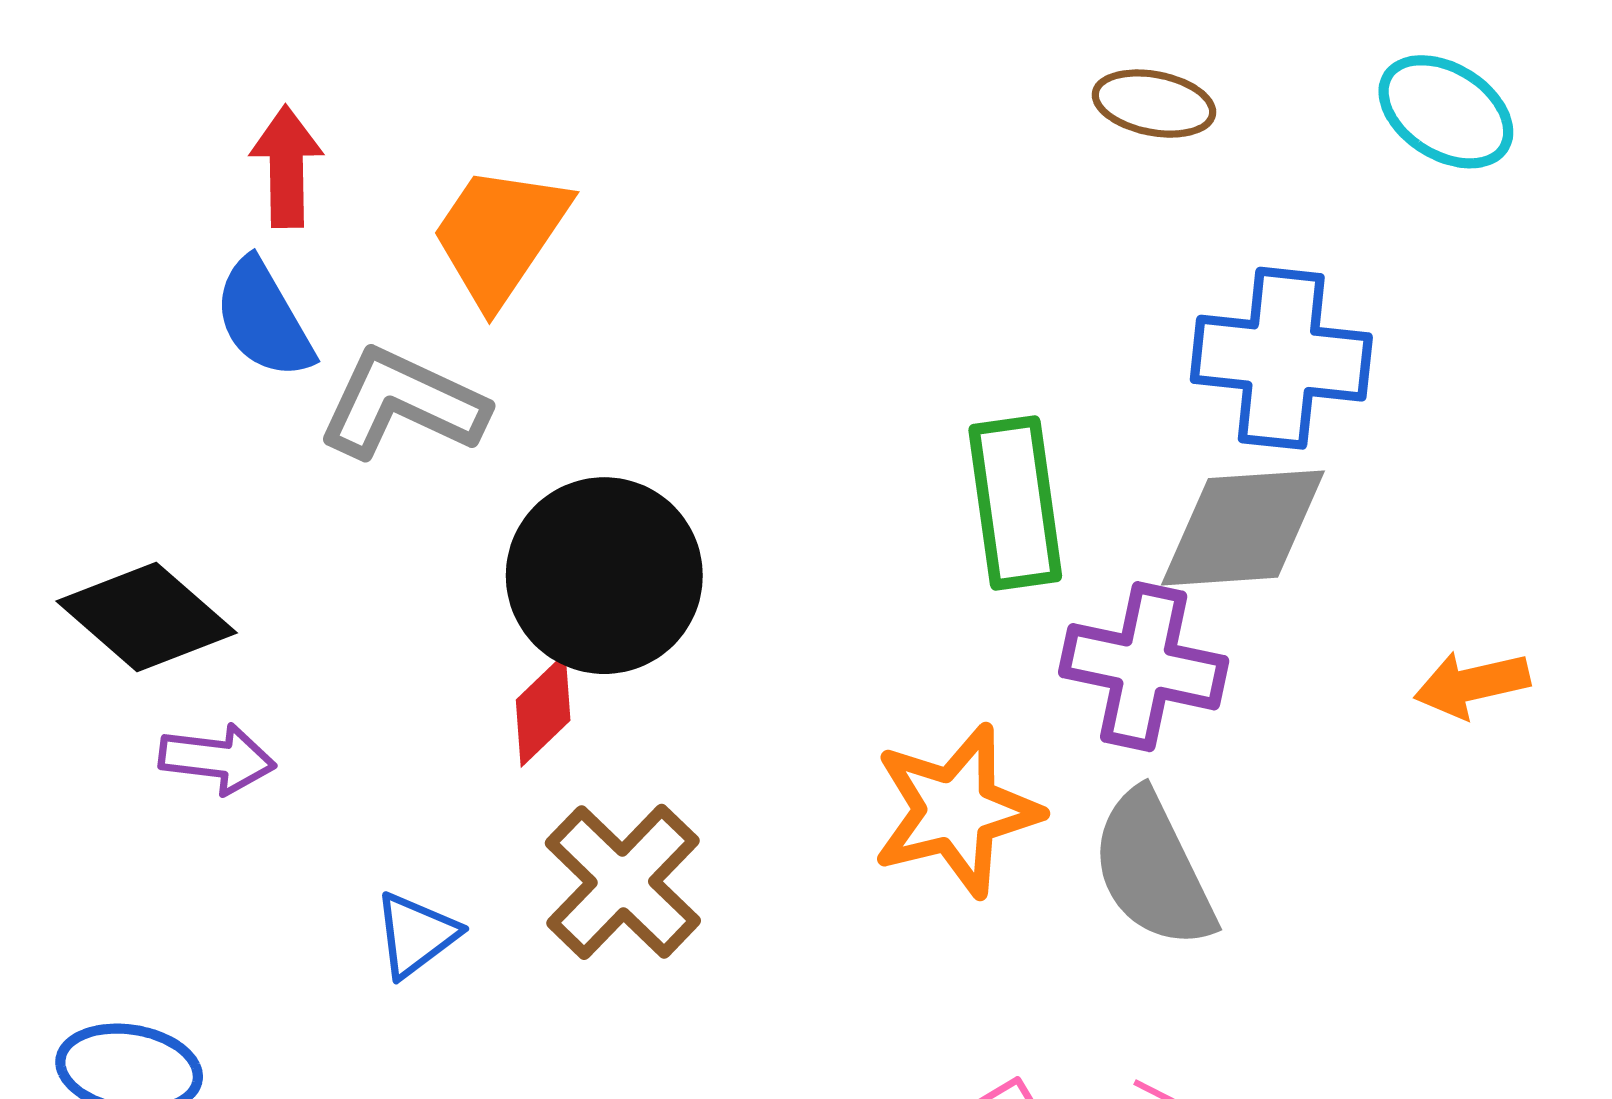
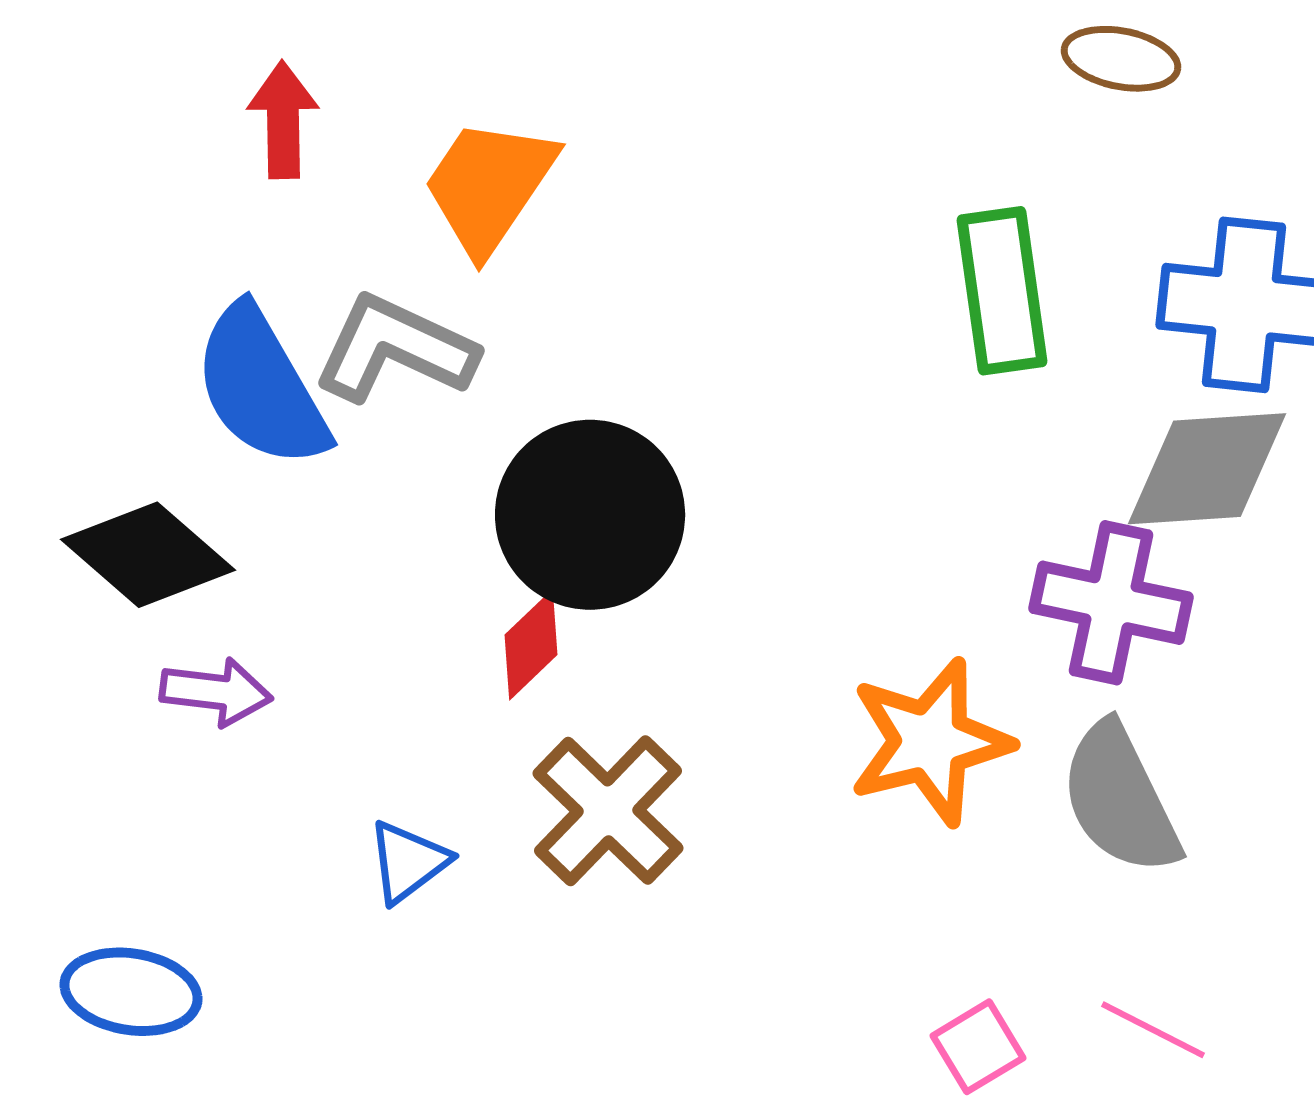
blue semicircle: (264, 319) -> (261, 387), moved, size x1.4
green rectangle: (1015, 503) -> (1002, 291), moved

